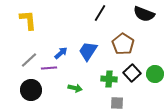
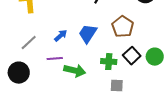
purple line: (49, 68) -> (55, 59), moved
green arrow: (75, 88) -> (75, 71), size x1.5
black circle: (31, 90) -> (19, 73), moved

